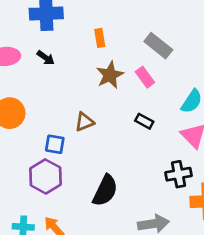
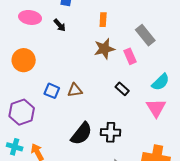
brown triangle: (84, 122) -> (75, 90), moved
black cross: (179, 174) -> (111, 132), moved
purple hexagon: (46, 176) -> (22, 112), moved

